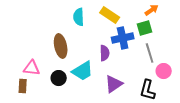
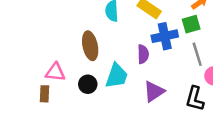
cyan trapezoid: (83, 71) -> (117, 76), turned -40

